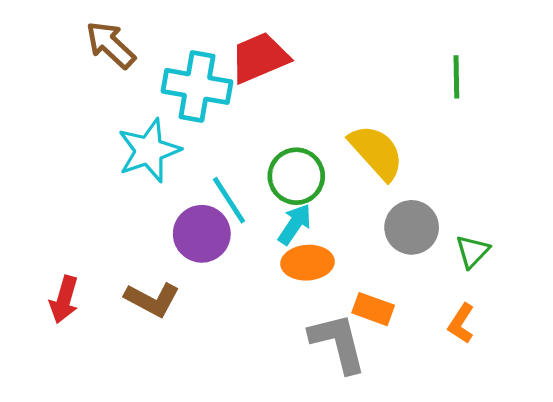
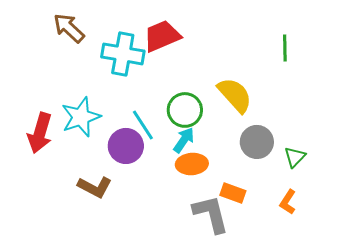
cyan star: (149, 151) -> (81, 117), moved
red arrow: (64, 299) -> (40, 133), moved, size x1.4

